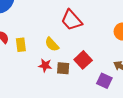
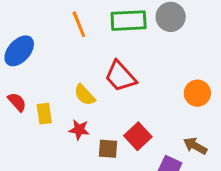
yellow semicircle: (52, 44) -> (85, 95), moved
red star: (45, 65) -> (79, 130), moved

